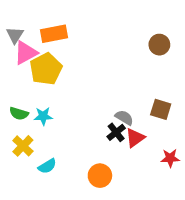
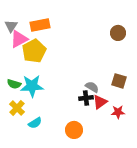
cyan star: (43, 116) -> (32, 86), size x1.6
black cross: (116, 132) -> (86, 98), turned 32
red star: (170, 158) -> (118, 112), moved

